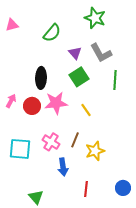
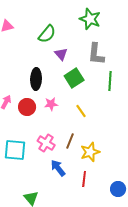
purple triangle: (75, 53) -> (61, 54), moved
gray L-shape: (101, 53) -> (96, 54), turned 35
pink star: (56, 103) -> (51, 104), size x0.6
blue arrow: (63, 167) -> (58, 168), turned 150
red line: (86, 189) -> (84, 179), moved

